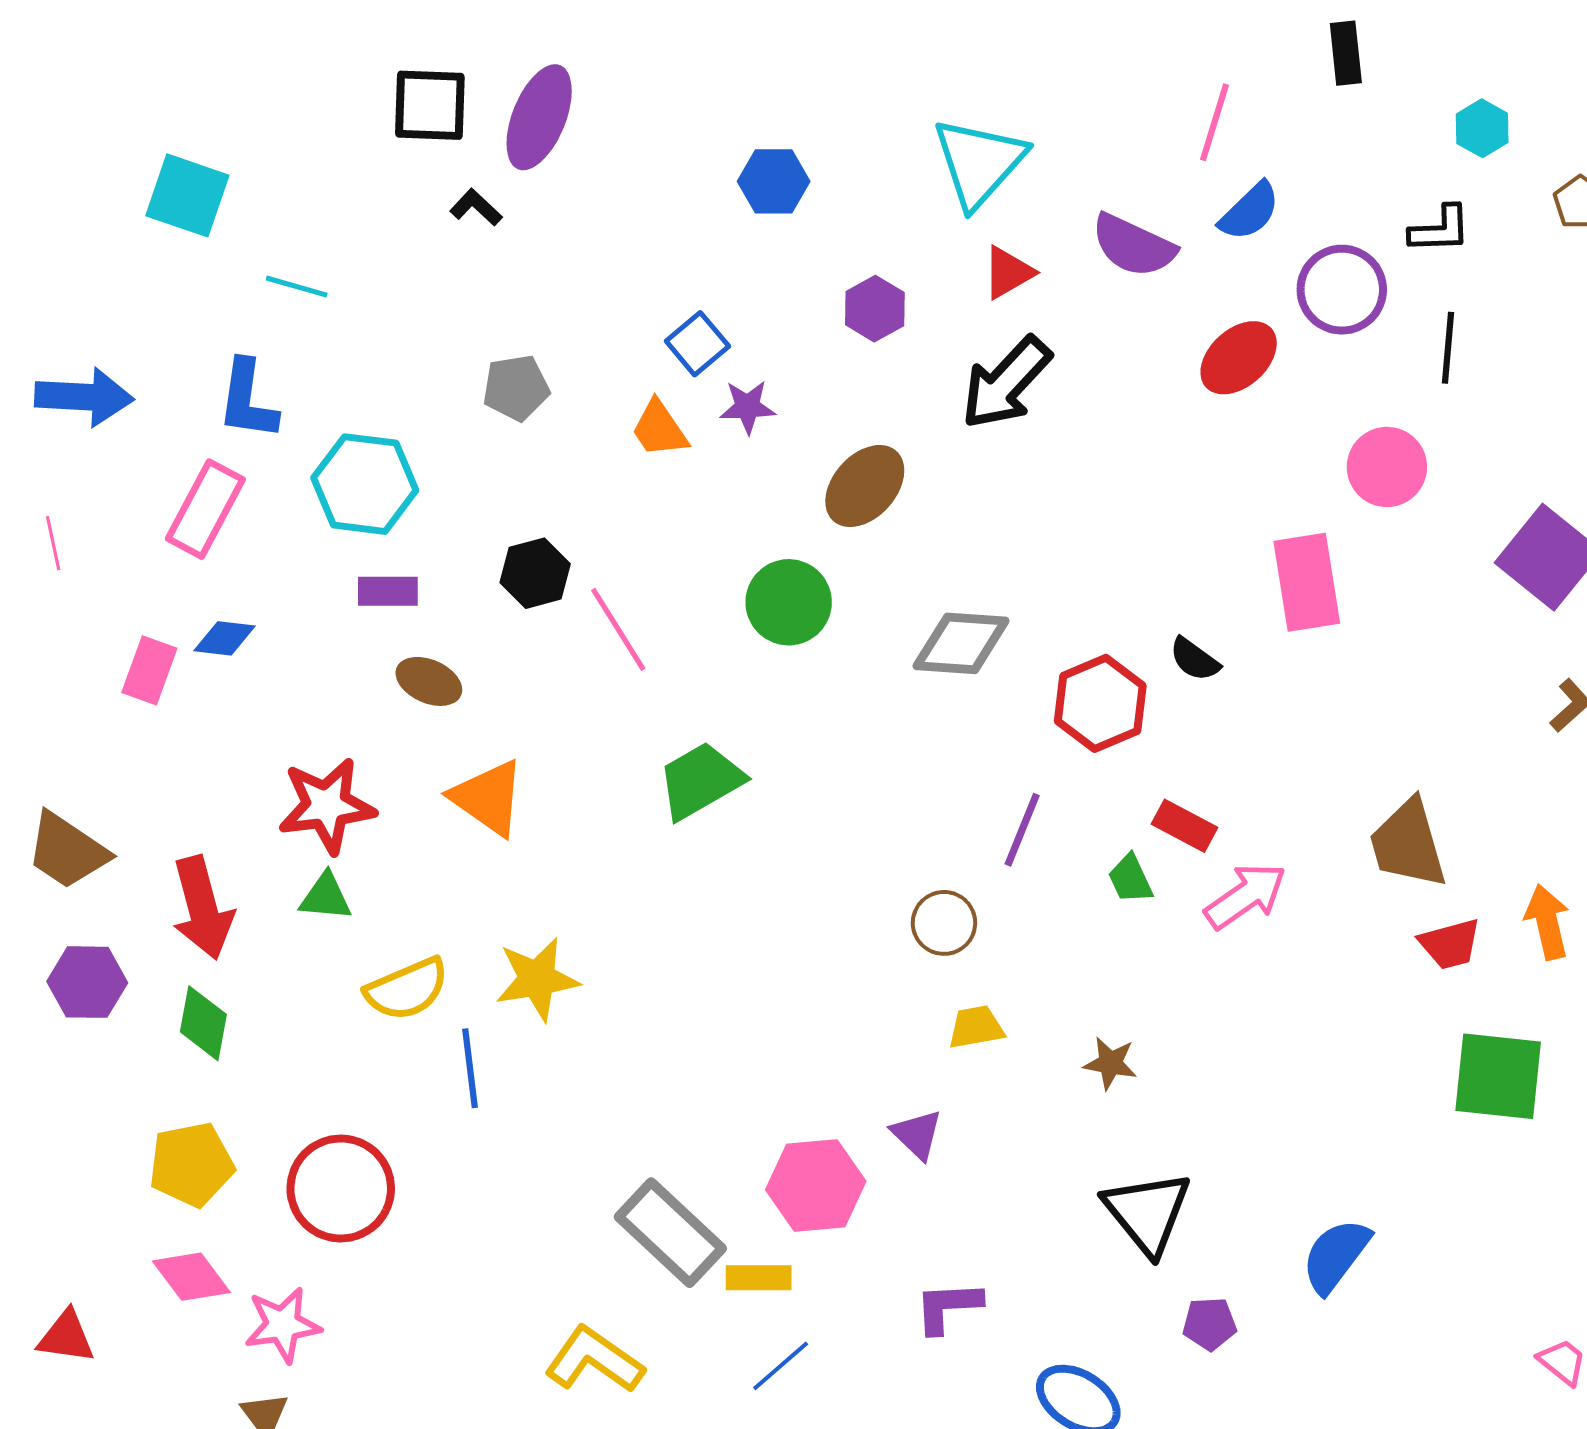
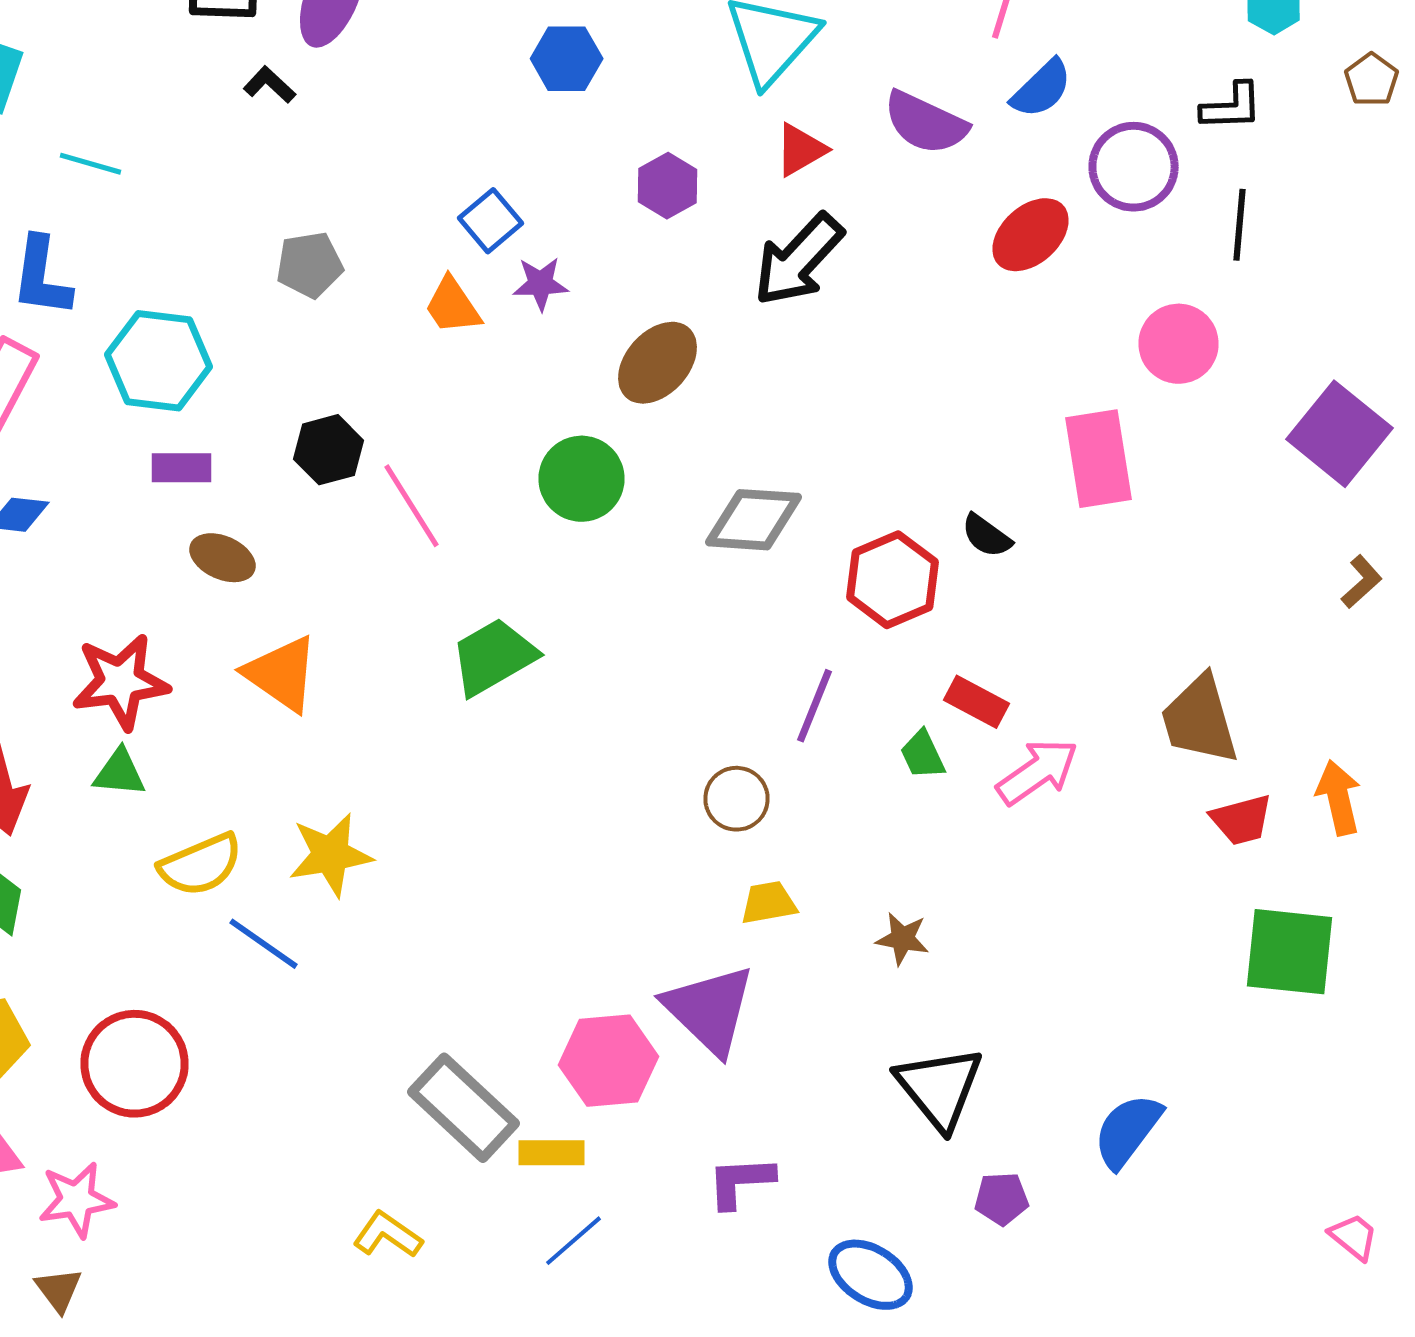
blue line: (470, 1068) -> (264, 944), turned -48
purple triangle: (917, 1134) -> (710, 1010), size x1.8
yellow L-shape: (594, 1360) -> (388, 1235), size x0.7

